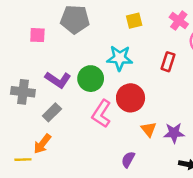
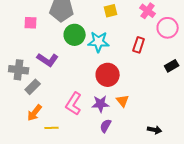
green circle: (91, 79) -> (75, 35), moved
gray rectangle: (52, 112) -> (33, 87), moved
pink L-shape: (102, 114) -> (74, 104), moved
purple star: (174, 133) -> (101, 104), moved
yellow line: (23, 160) -> (52, 128), moved

